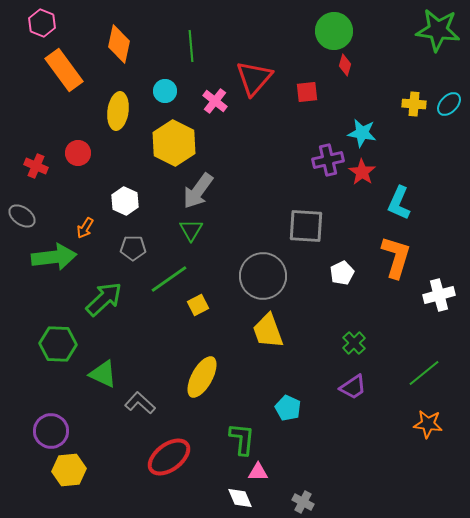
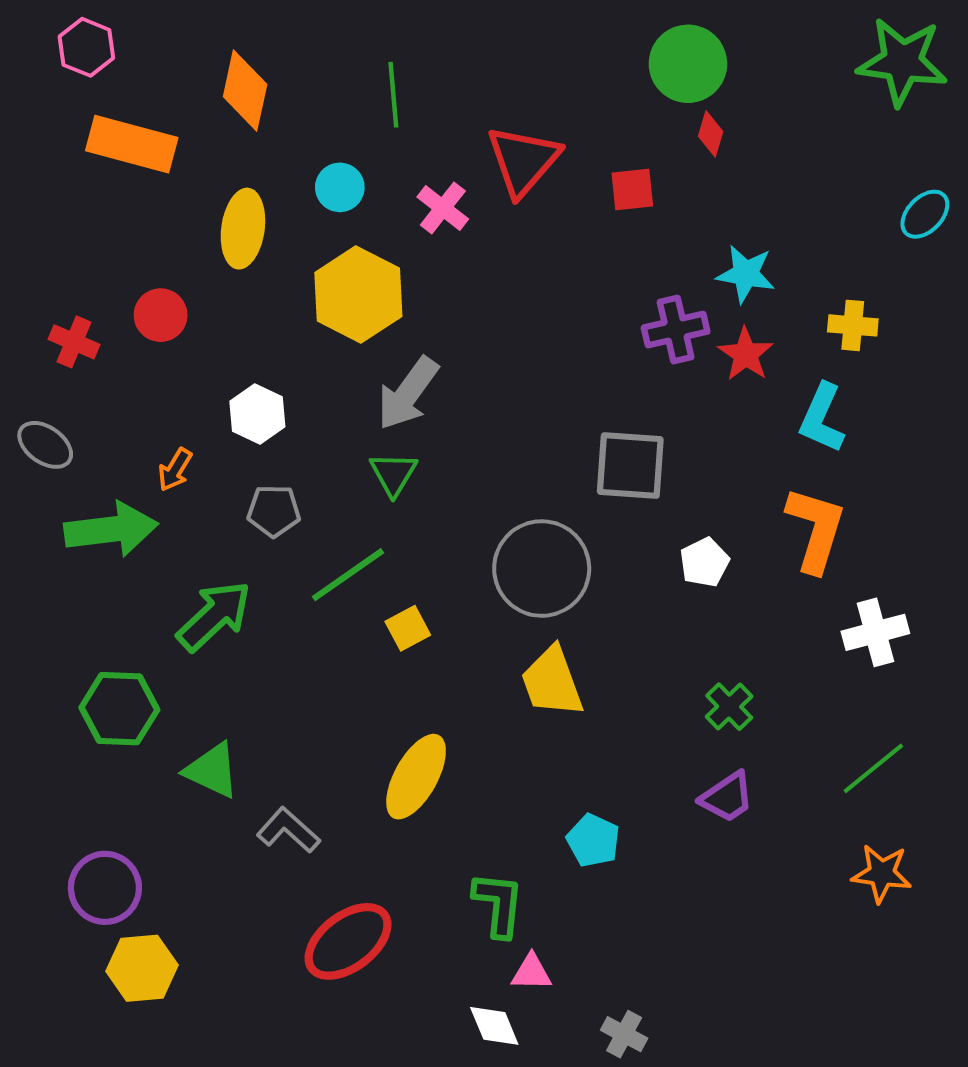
orange rectangle: (64, 70) -> (132, 144), turned -39
yellow cross: (414, 104) -> (853, 325), moved
white cross: (439, 295) -> (875, 632), moved

